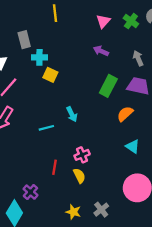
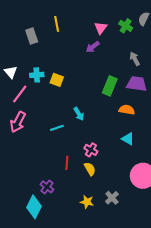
gray rectangle: (24, 40) -> (32, 36), moved
purple arrow: (101, 51) -> (93, 47), moved, turned -56
cyan cross: (39, 57) -> (37, 75), moved
orange semicircle: (125, 114) -> (127, 110), turned 56
cyan triangle: (133, 146) -> (128, 139), moved
pink cross: (82, 155) -> (91, 150), turned -32

